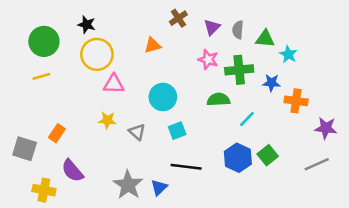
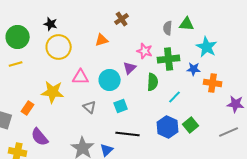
purple triangle: (212, 27) -> (130, 68), moved
green triangle: (265, 39) -> (187, 24), moved
cyan star: (288, 54) -> (207, 47), size x1.5
pink triangle: (114, 84) -> (81, 77), moved
green semicircle: (218, 100) -> (153, 82), turned 96
yellow star: (107, 120) -> (53, 92), moved, size x1.6

